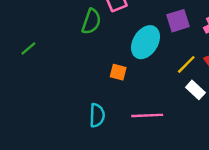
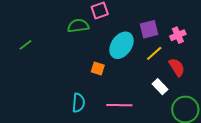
green semicircle: (91, 21) -> (78, 26), turned -120
yellow line: (186, 64) -> (154, 53), moved

